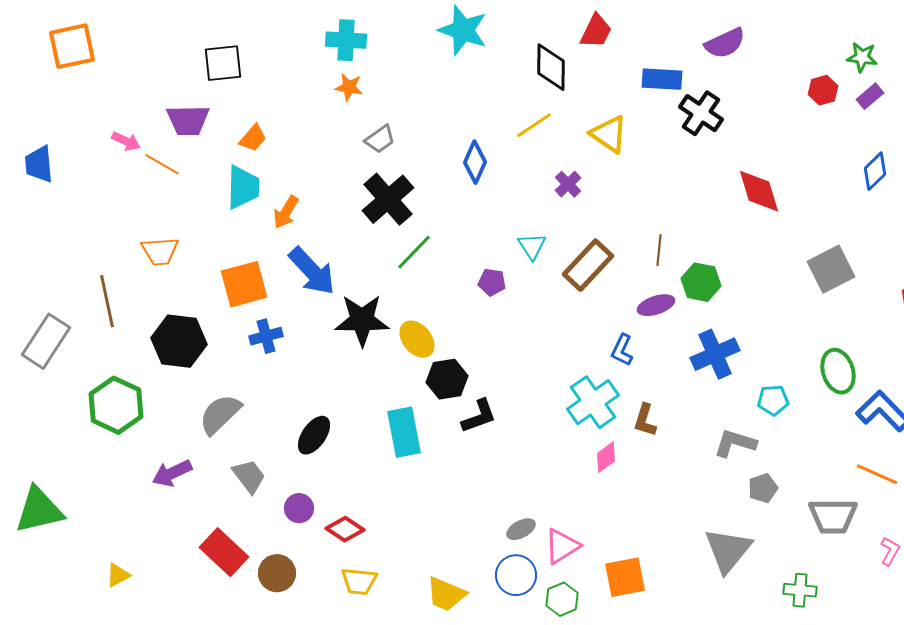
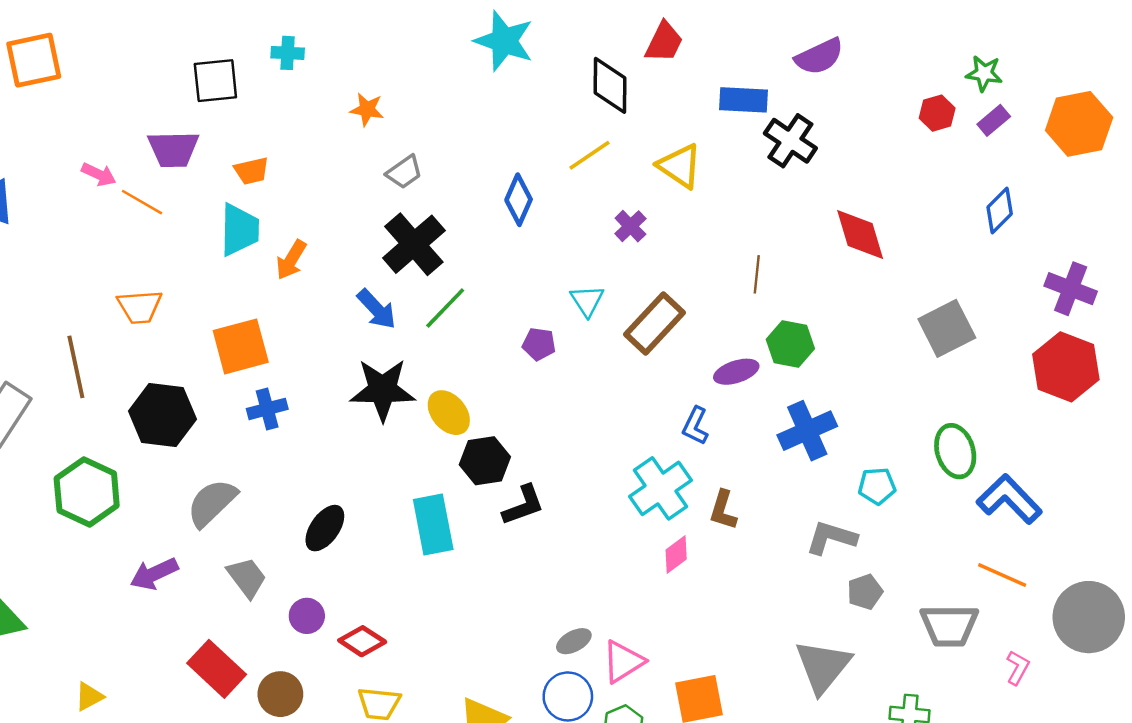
cyan cross: (346, 40) -> (288, 53), moved, size x0.7
orange trapezoid: (253, 138) -> (252, 171), turned 36
brown line: (659, 250) -> (757, 274), moved
blue arrow: (312, 271) -> (377, 309), moved, size x0.7

